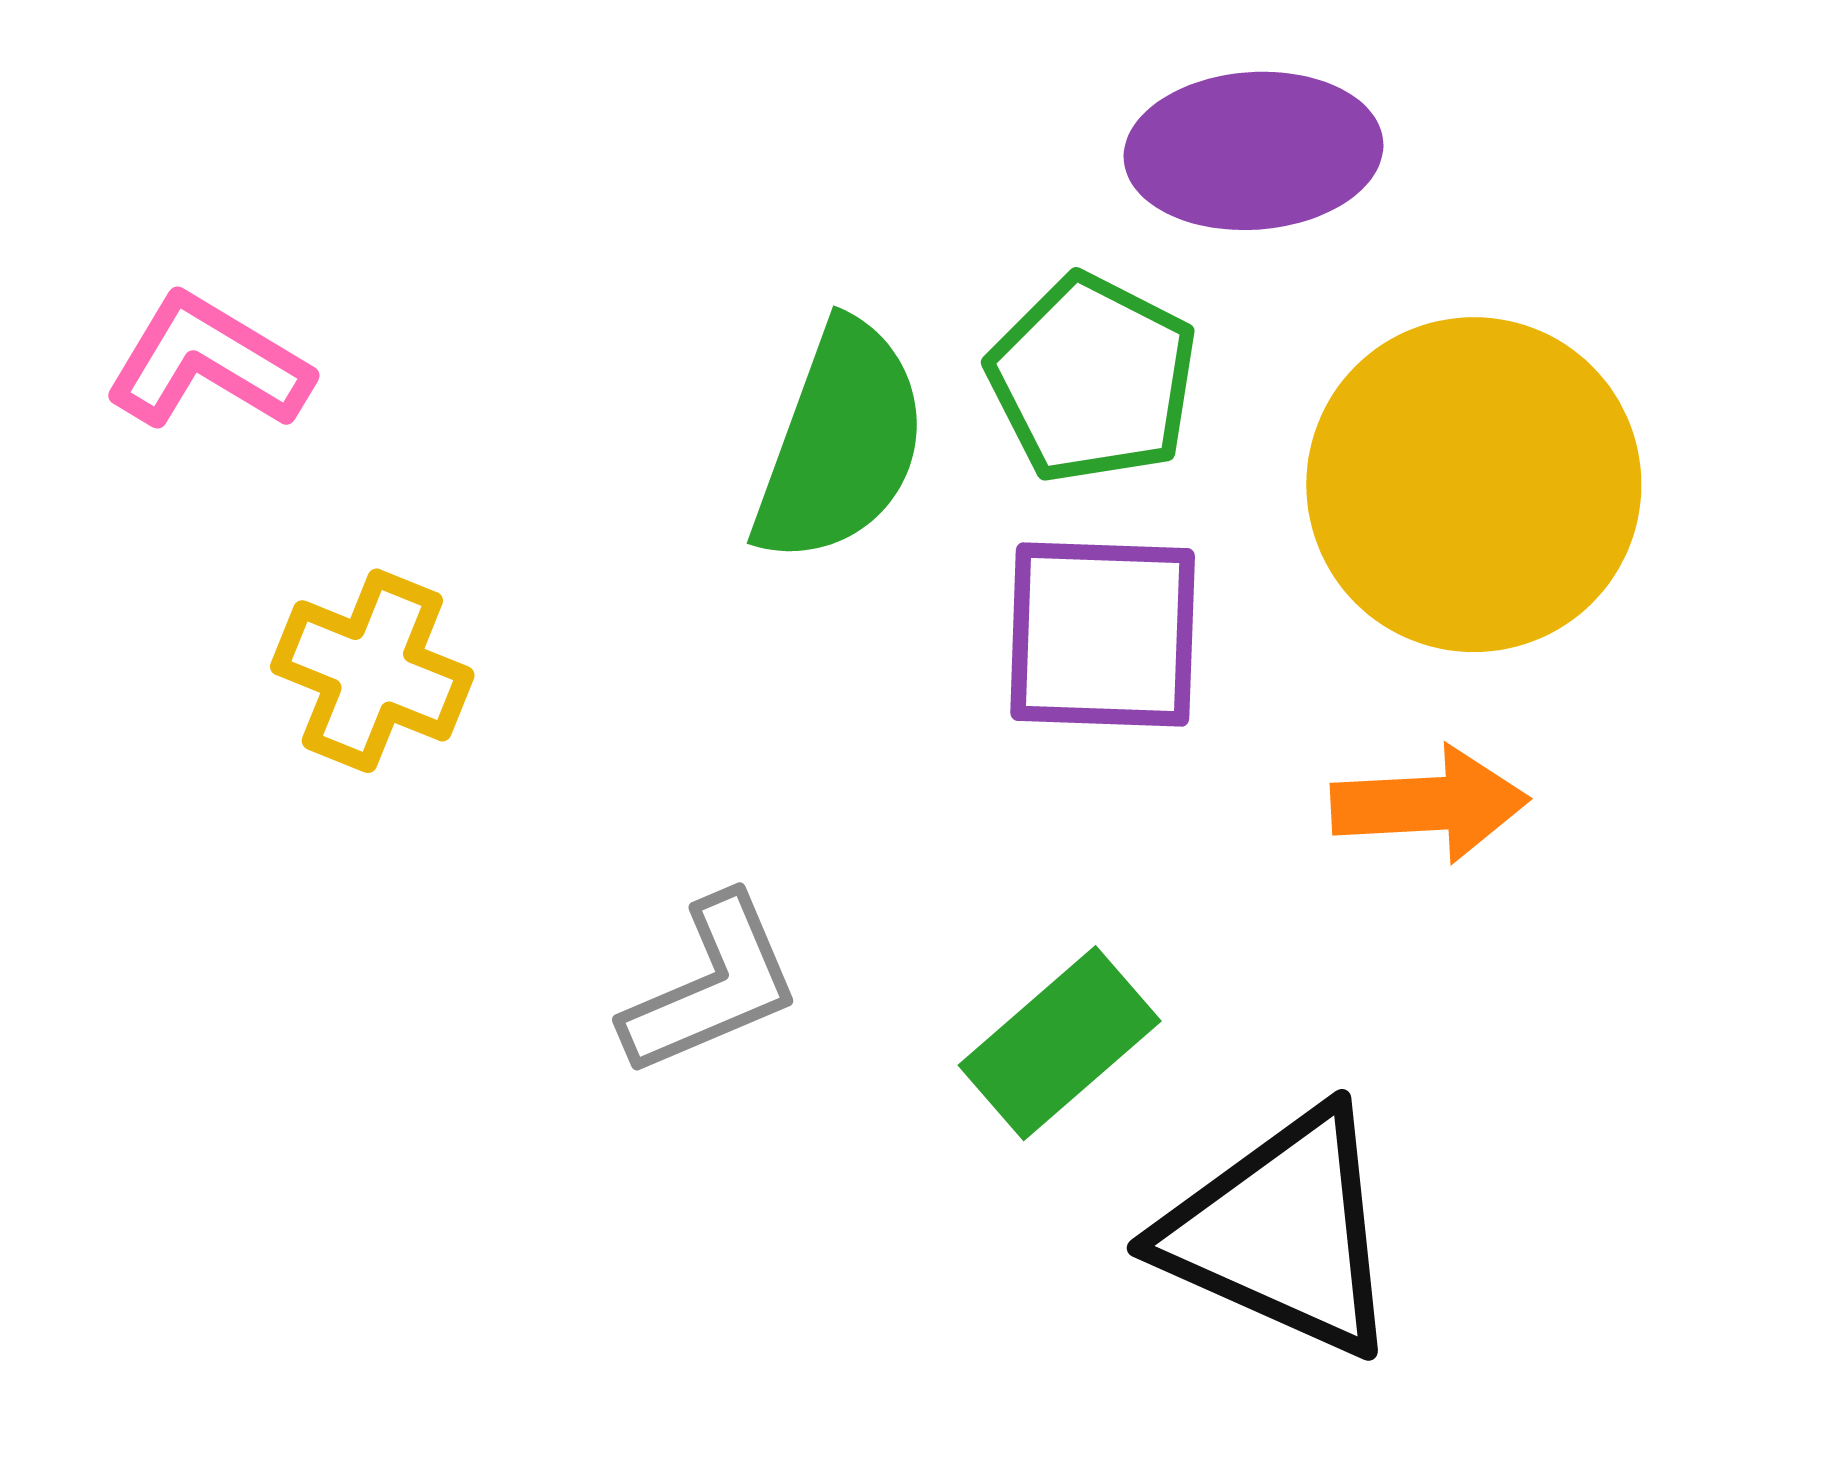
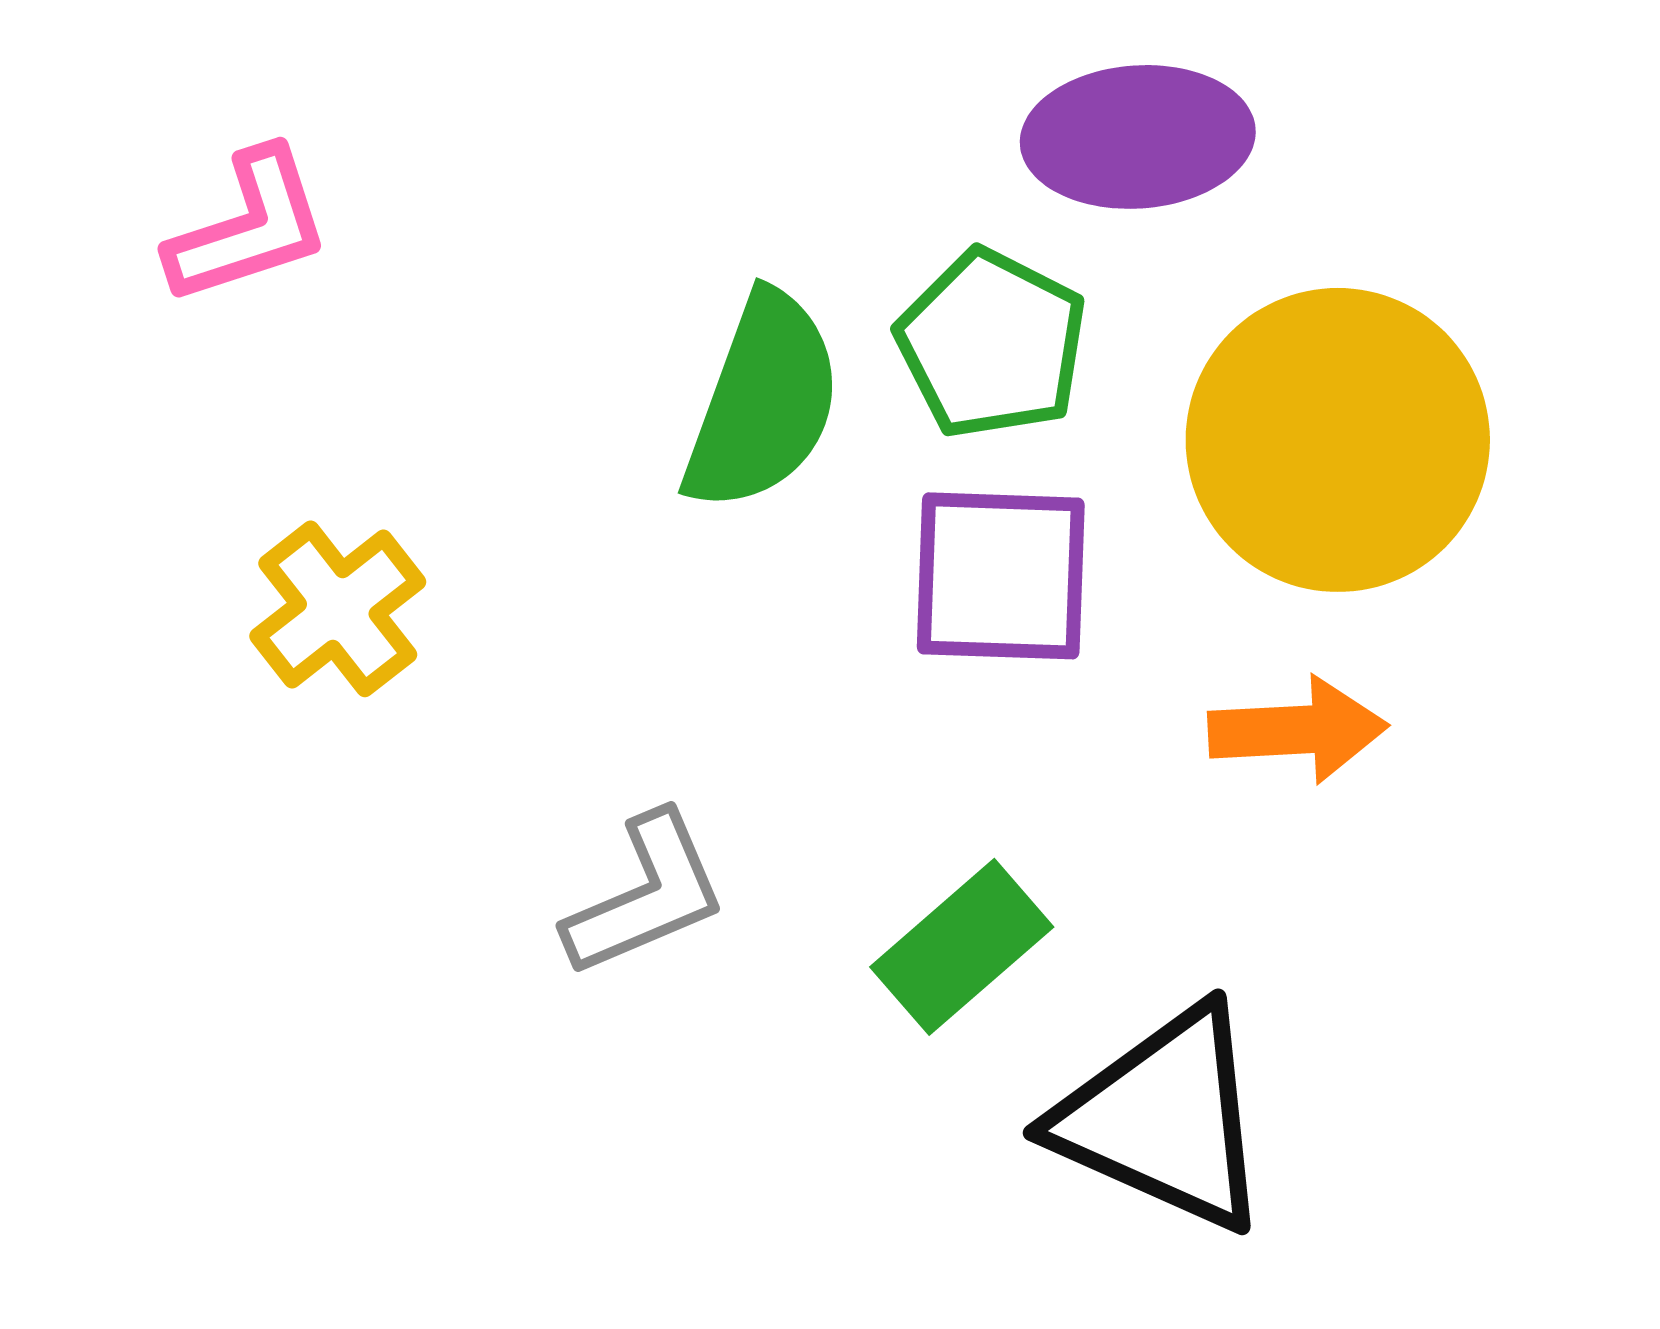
pink L-shape: (208, 362) -> (249, 227), moved, turned 131
yellow cross: (372, 671) -> (338, 609), turned 30

